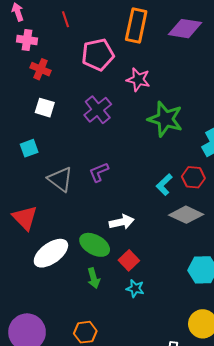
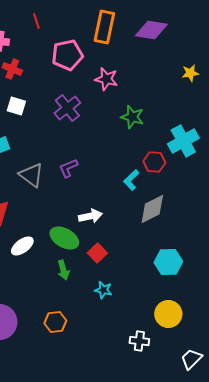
green star: (165, 119) -> (132, 117), size x0.7
red hexagon: (193, 177) -> (154, 162), moved
gray diamond: (186, 215) -> (152, 209), turned -52
white ellipse: (51, 253) -> (22, 246), size x0.7
cyan star: (135, 288) -> (103, 290), moved

